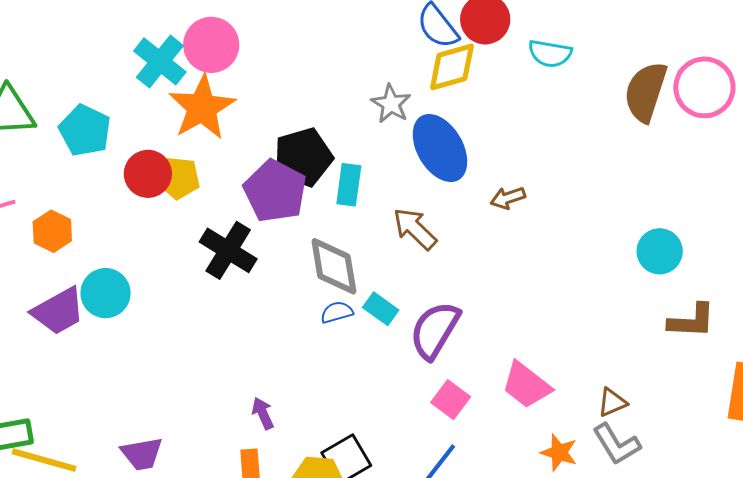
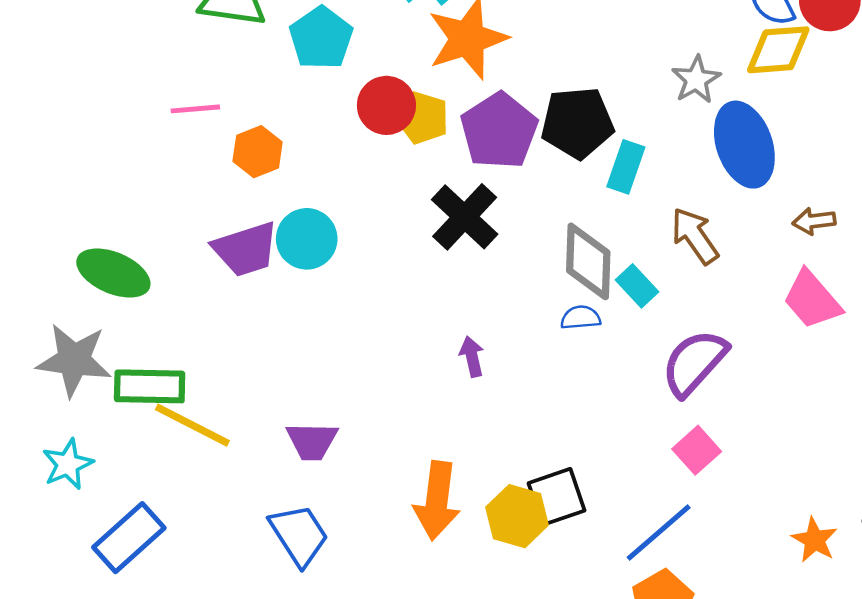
purple pentagon: (275, 191) -> (499, 131), moved
cyan rectangle: (381, 309) -> (637, 286), moved
pink trapezoid: (526, 385) -> (812, 300), moved
purple arrow: (263, 413) -> (472, 357), moved

